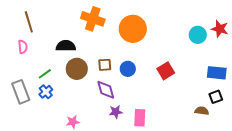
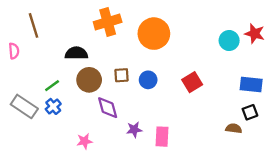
orange cross: (93, 19) -> (108, 22), turned -35
pink semicircle: (23, 47) -> (14, 51), moved
purple diamond: (106, 90) -> (108, 108), moved
gray rectangle: (21, 92) -> (24, 106), turned -35

